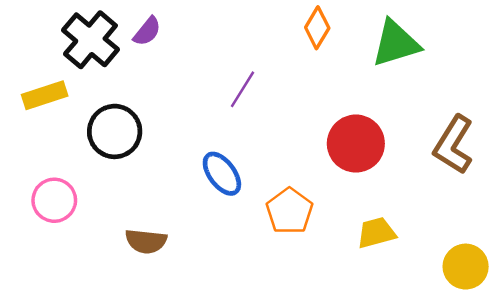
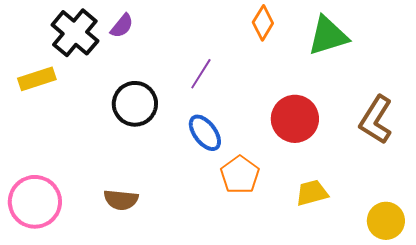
black circle: (115, 131) -> (135, 104), moved
blue ellipse: (222, 174) -> (205, 133), moved
pink circle: (54, 200) -> (35, 202), moved, size x1.4

